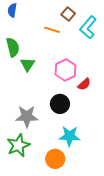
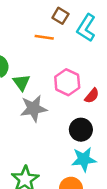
black circle: (60, 104) -> (81, 130), moved
gray star: (27, 116) -> (33, 108), moved

